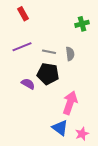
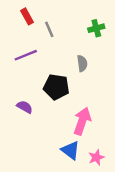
gray line: (49, 52) -> (49, 29), moved, turned 56
purple semicircle: (28, 84) -> (25, 107), moved

